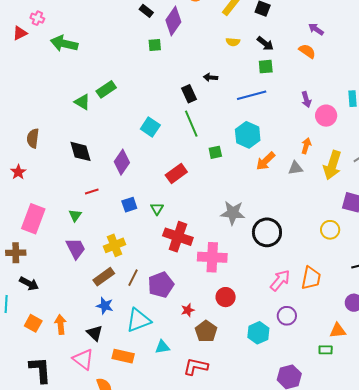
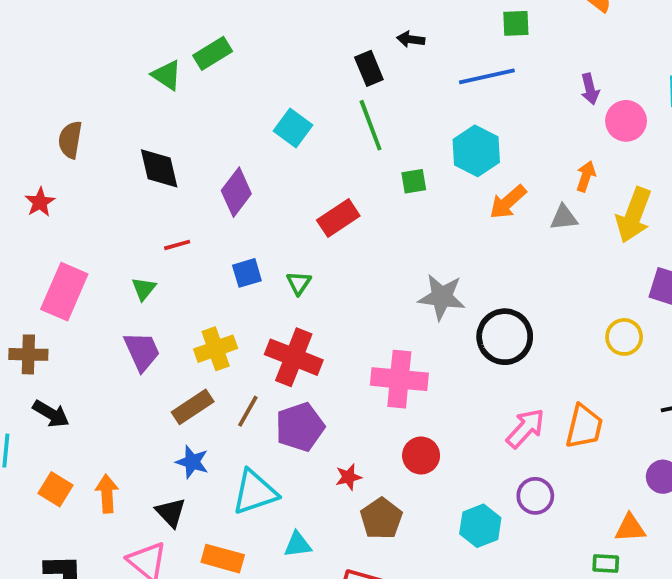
red cross: (178, 237) -> (294, 357), moved

